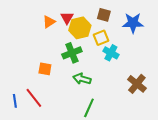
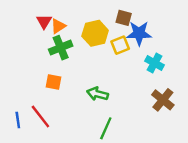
red triangle: (67, 18) -> (44, 21), moved
blue star: (133, 23) -> (139, 33), moved
green cross: (72, 53) -> (61, 48), moved
cyan cross: (111, 53) -> (155, 63), moved

